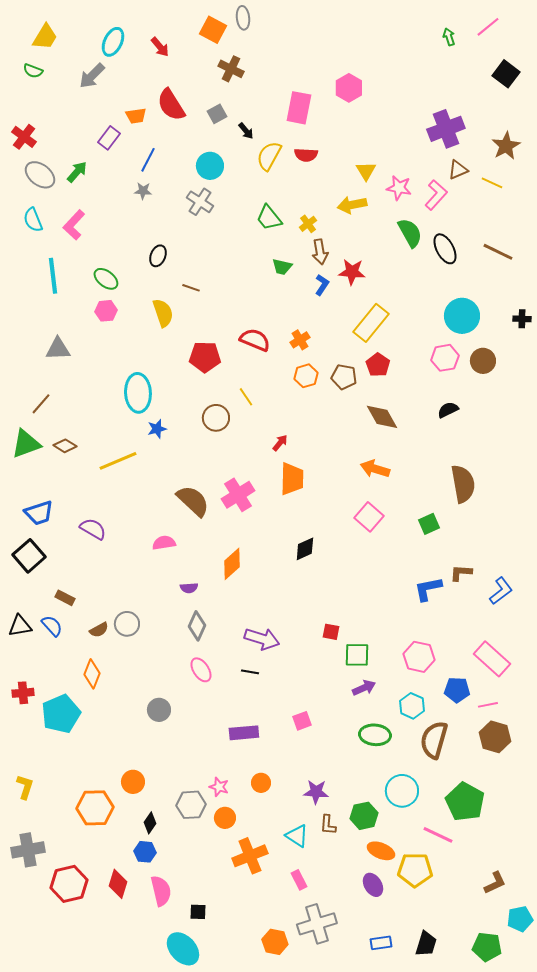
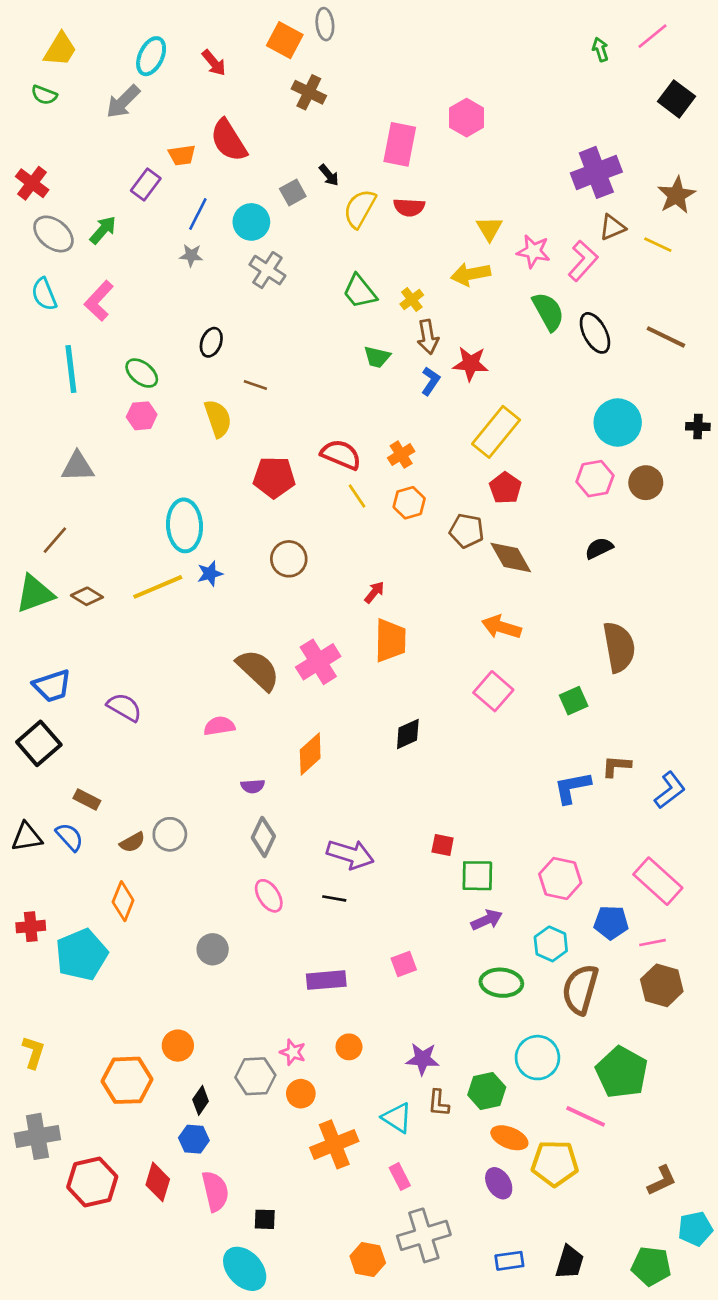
gray square: (217, 114) -> (293, 193), moved
cyan circle: (210, 166) -> (251, 222), moved
brown pentagon: (344, 377) -> (467, 531), moved
yellow line: (246, 397) -> (357, 496), moved
yellow line: (118, 461) -> (158, 587), moved

